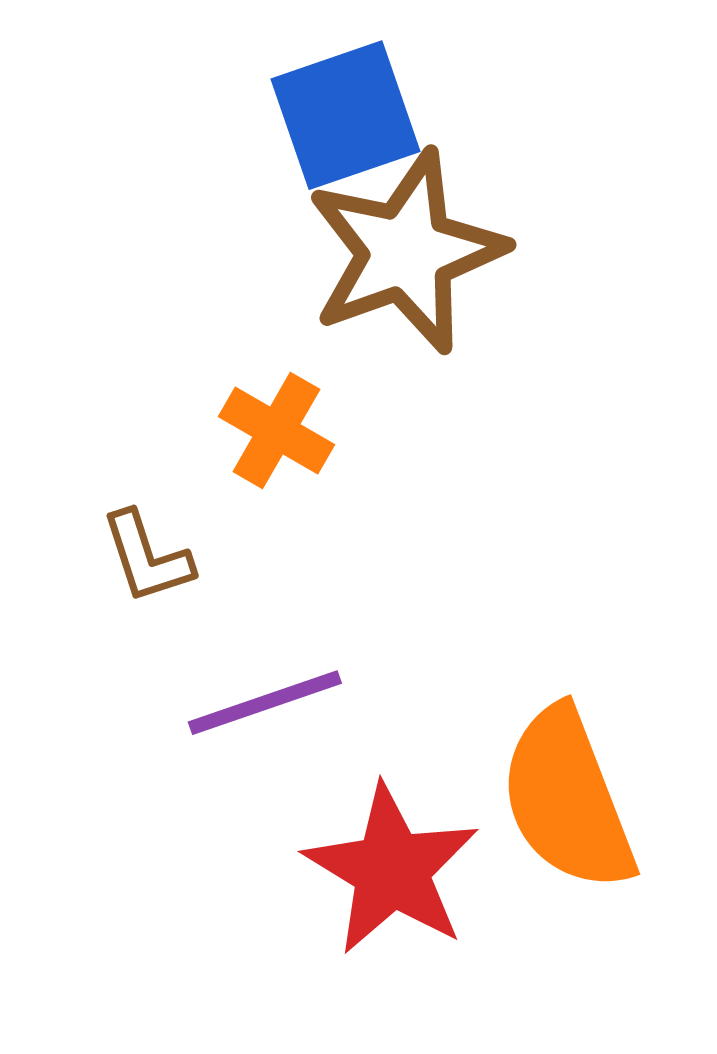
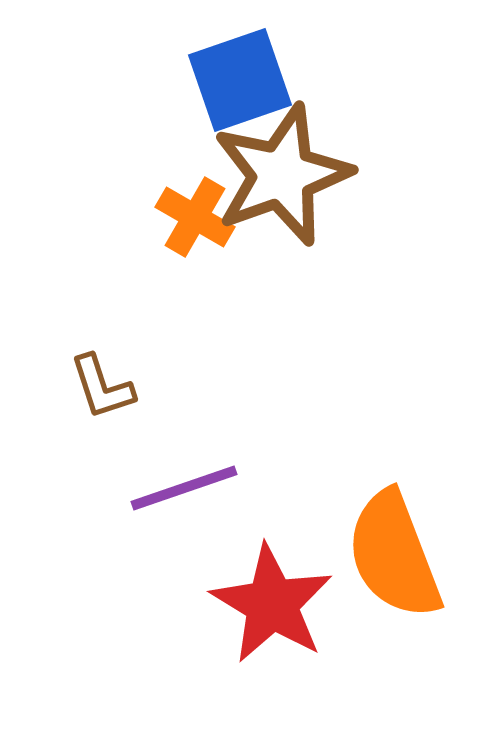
orange cross: (276, 431) -> (195, 217), moved

